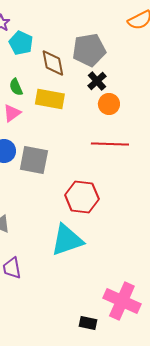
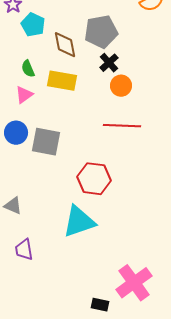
pink cross: (122, 301) -> (134, 283), turned 30

